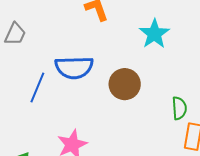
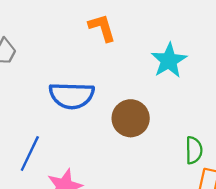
blue line: (37, 88) -> (30, 154), moved

